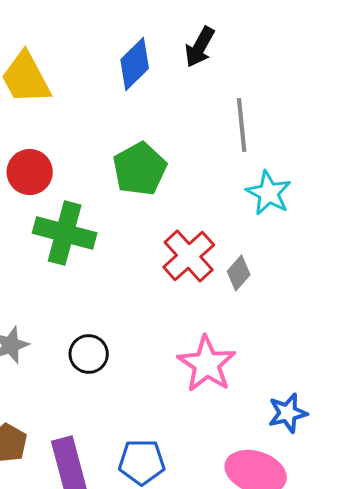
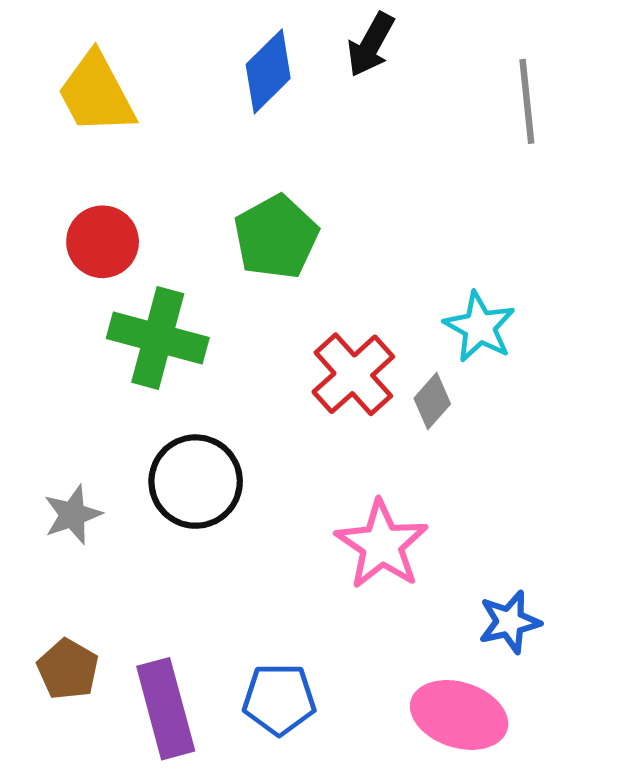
gray line: (242, 125) -> (527, 101), moved
cyan star: (269, 193) -> (480, 327), moved
black circle: (89, 354) -> (196, 482), moved, size x1.5

